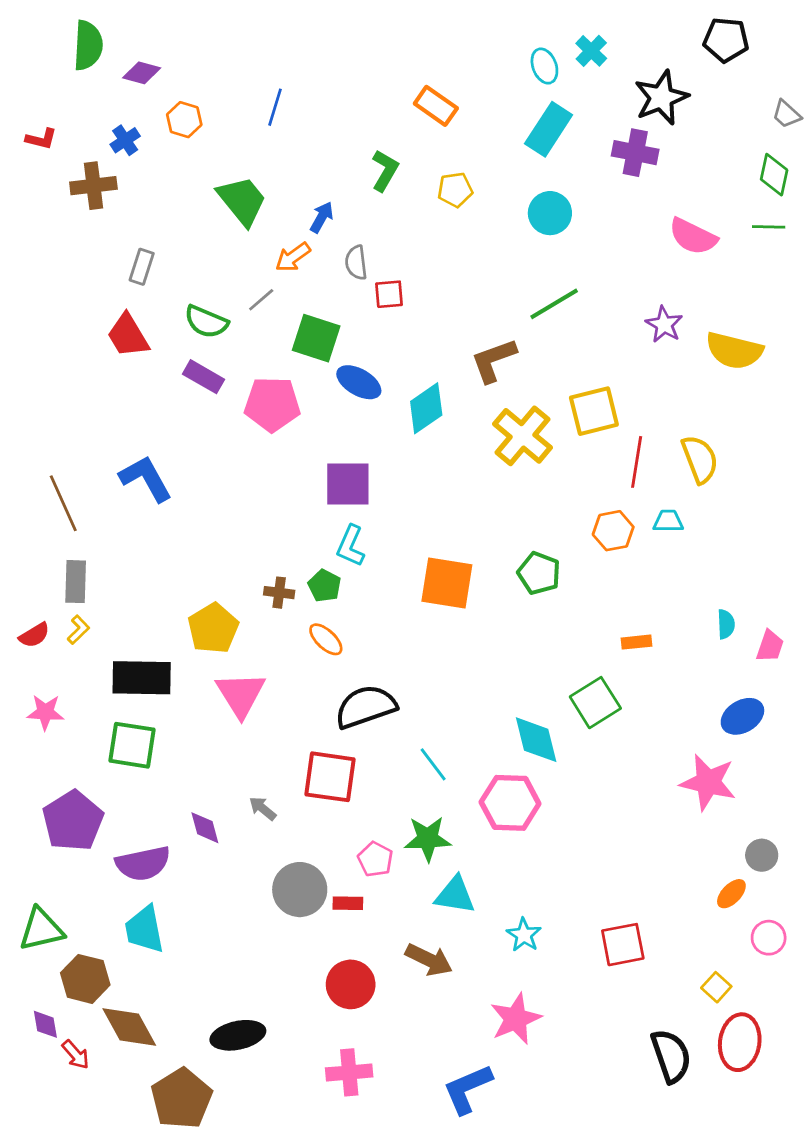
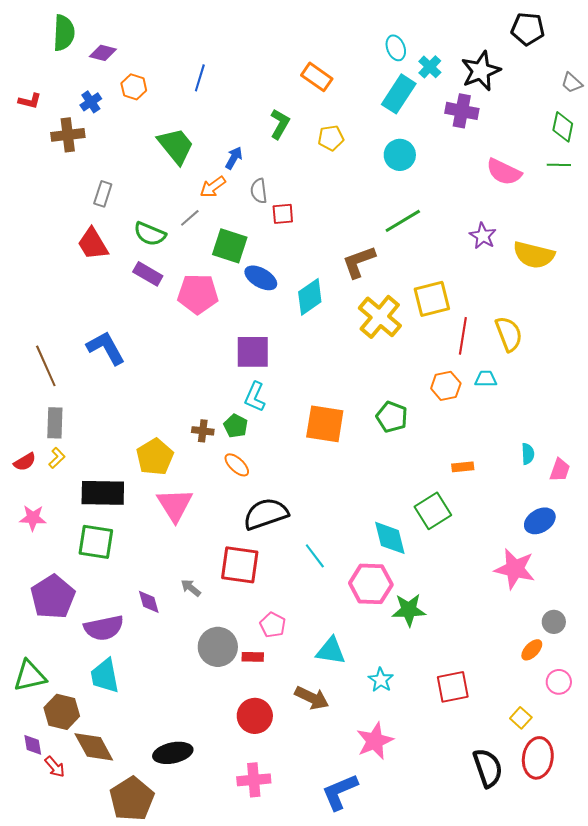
cyan cross: (591, 51) -> (430, 67), moved
green star: (428, 839) -> (409, 610), moved

